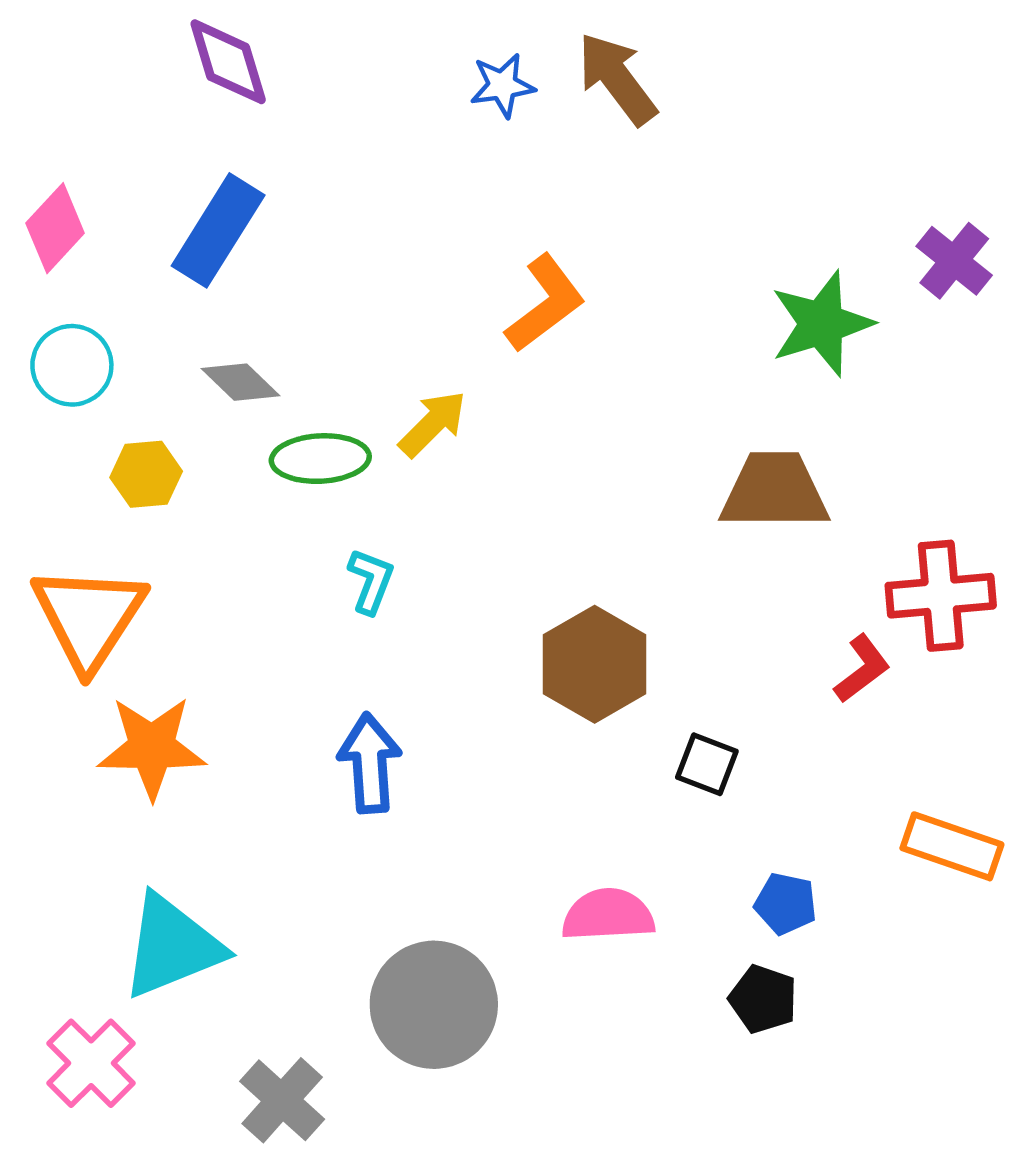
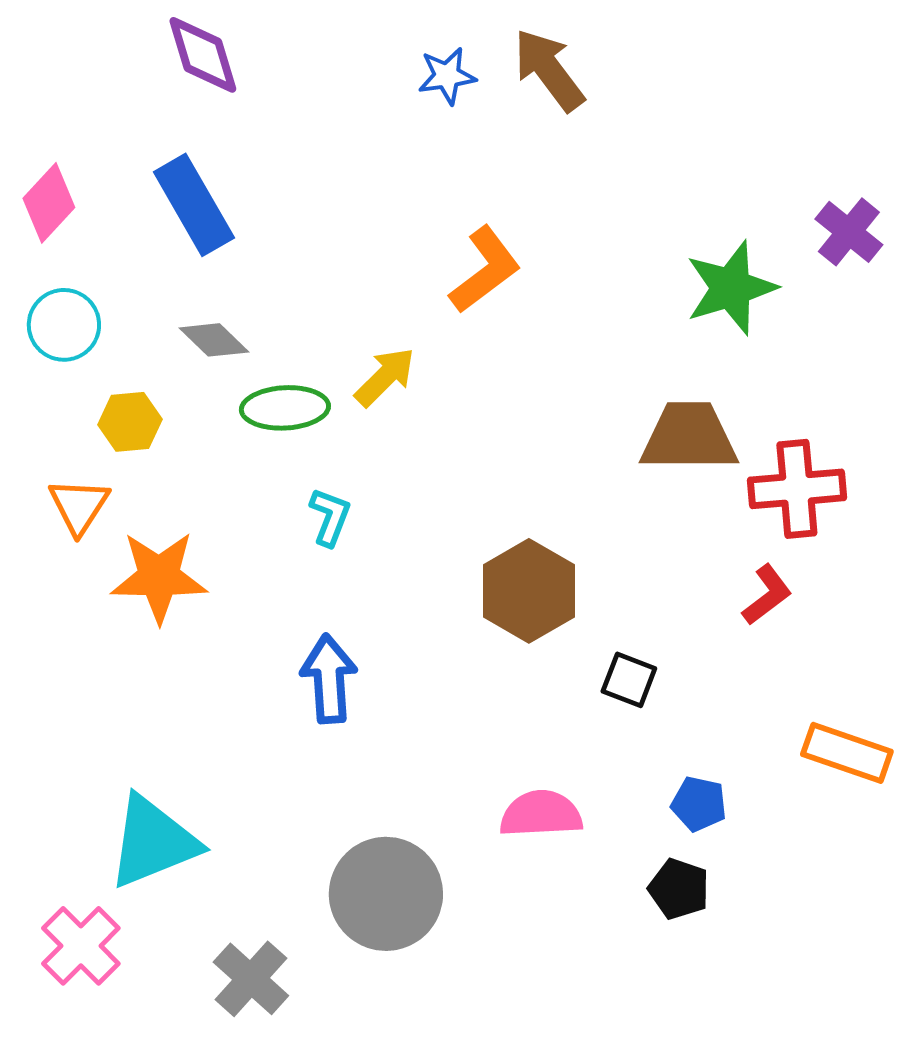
blue rectangle: (218, 230) -> (194, 205), turned -62
red cross: (941, 596) -> (797, 489), moved
orange triangle: (89, 617) -> (79, 506), moved, size x0.6
orange star: (152, 747) -> (159, 577), moved

